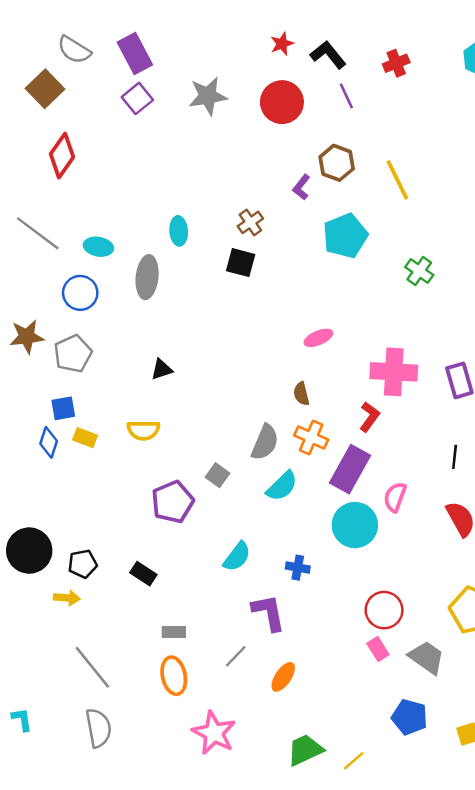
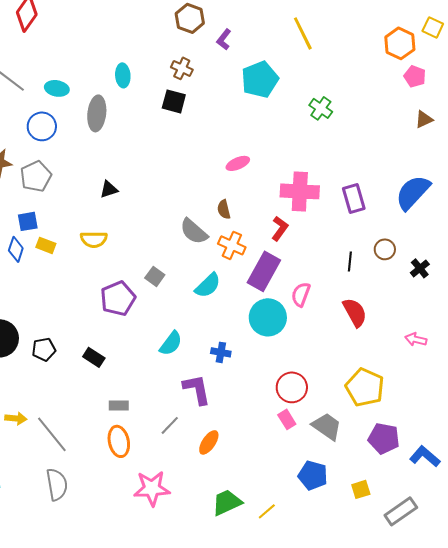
brown hexagon: (337, 163) -> (190, 18), moved
brown cross: (250, 222) -> (182, 68), turned -30
gray semicircle: (265, 442) -> (194, 231), moved, turned 108
yellow arrow: (67, 598) -> (16, 418), moved
pink star: (214, 733) -> (152, 488), turned -30

